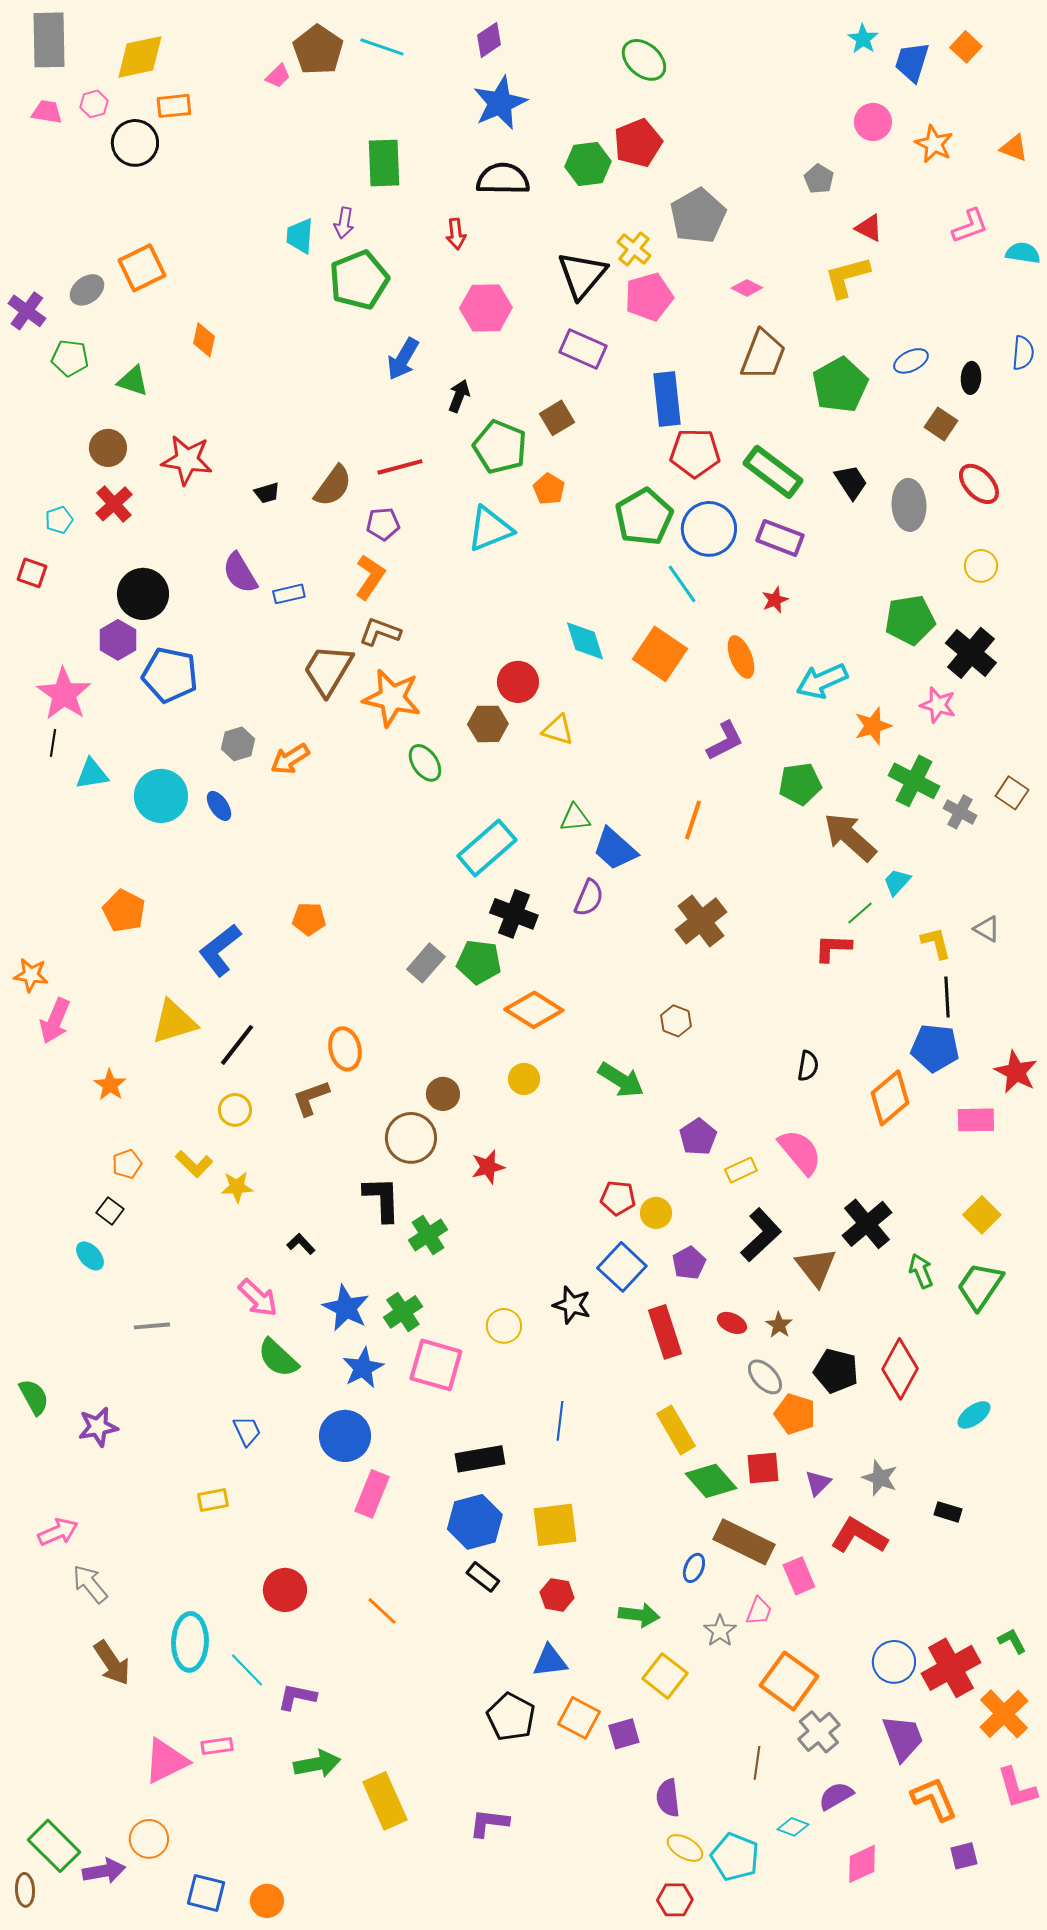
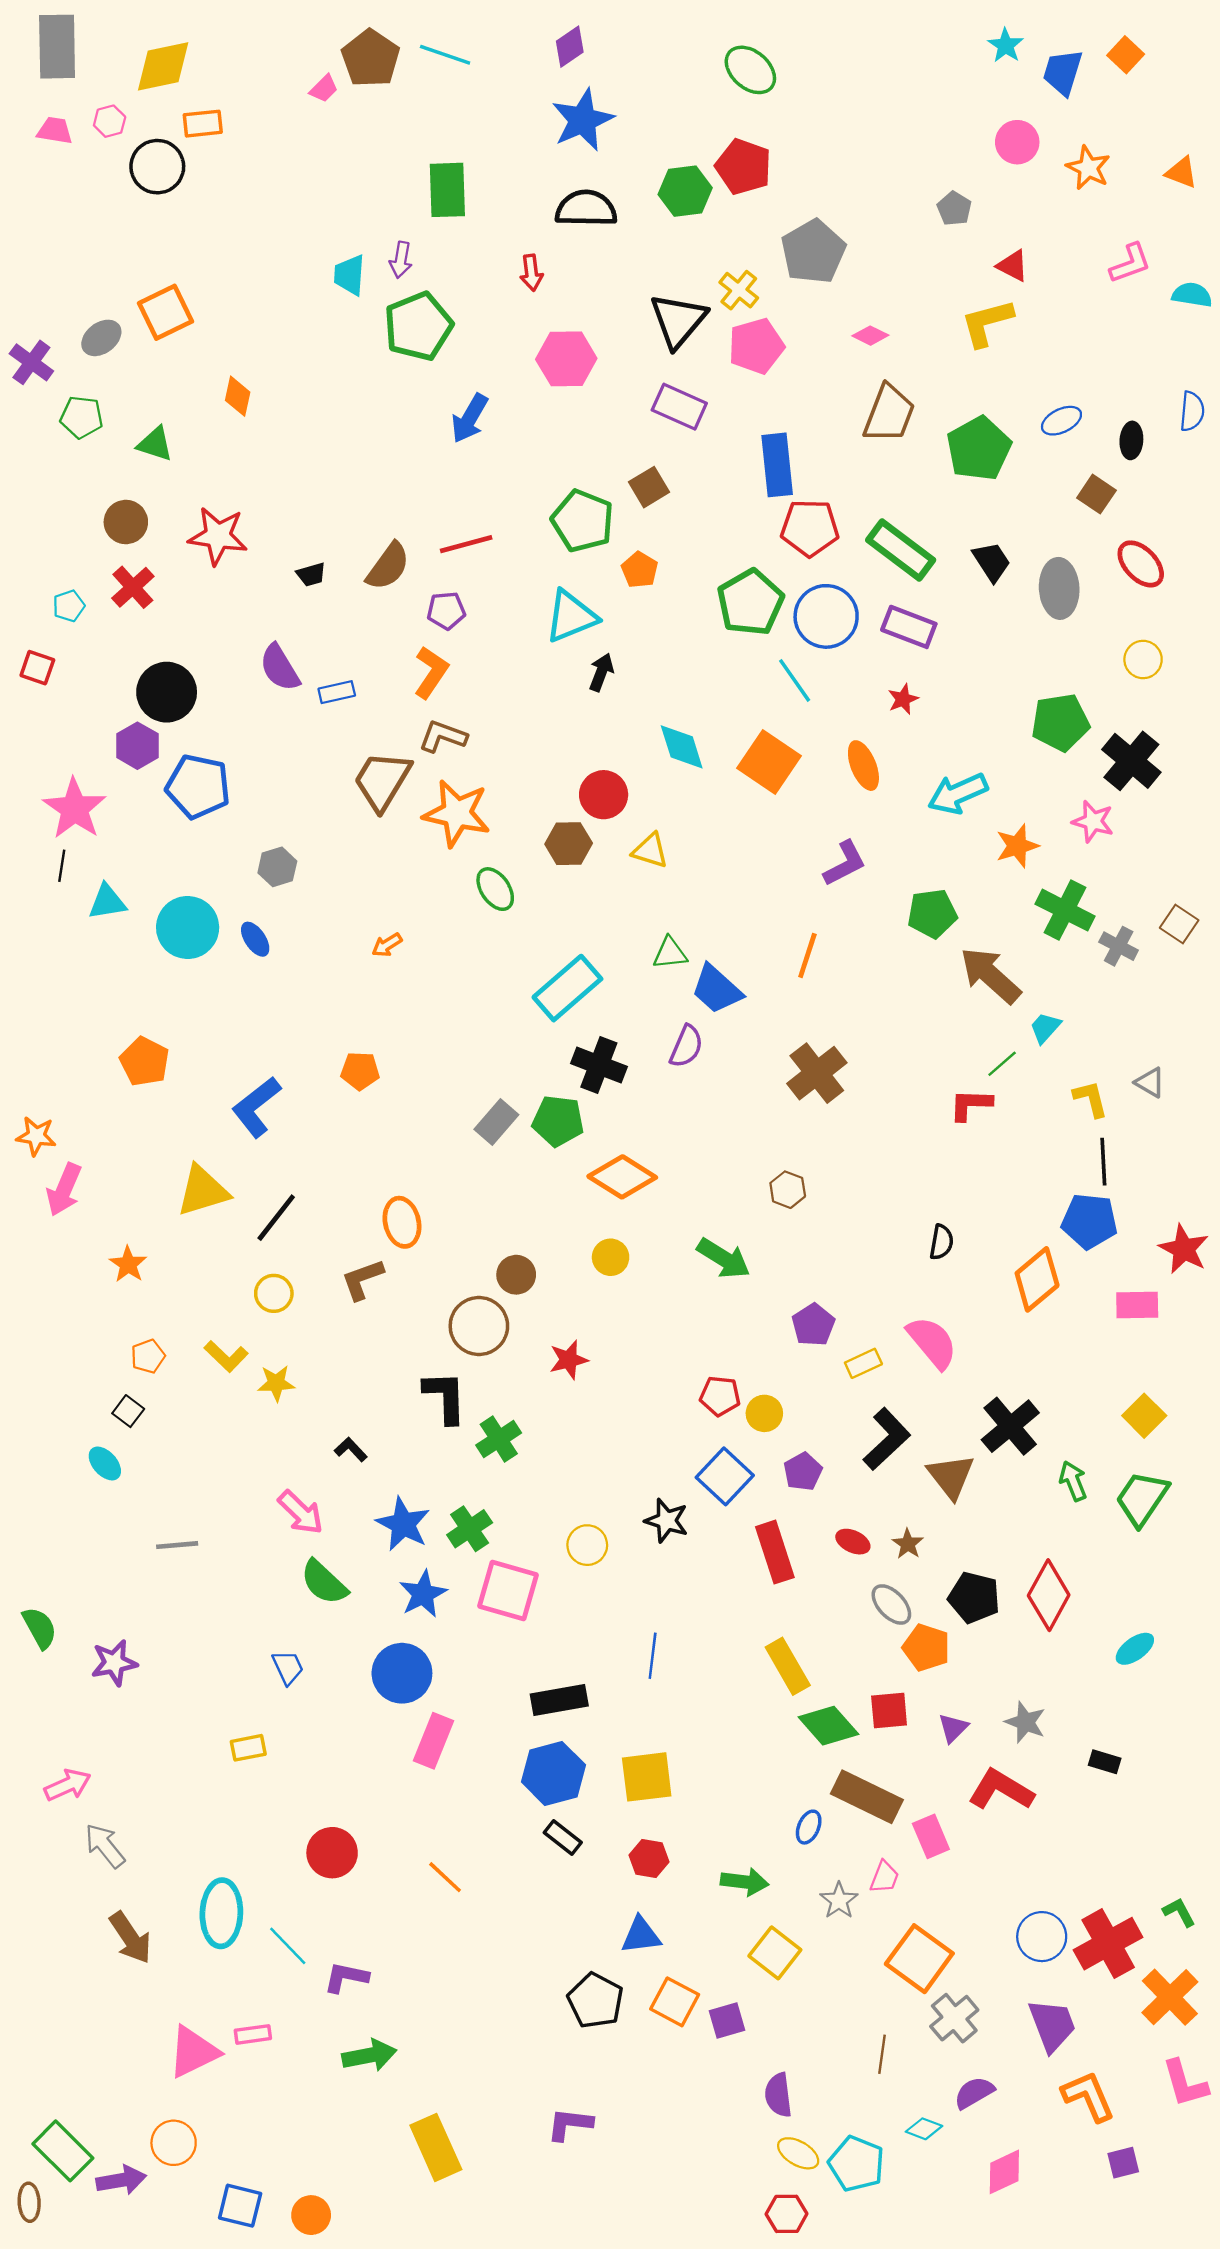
red pentagon: (638, 143) -> (743, 167), turned -30
black arrow: (459, 396) -> (601, 672), moved
orange arrow: (290, 759) -> (387, 945), moved, size x0.7
yellow rectangle: (385, 1801) -> (436, 2147), moved

